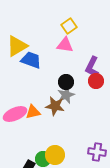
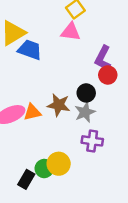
black circle: (66, 82) -> (86, 93), moved
gray star: (66, 95) -> (85, 112), moved
purple cross: (97, 152) -> (92, 141), moved

